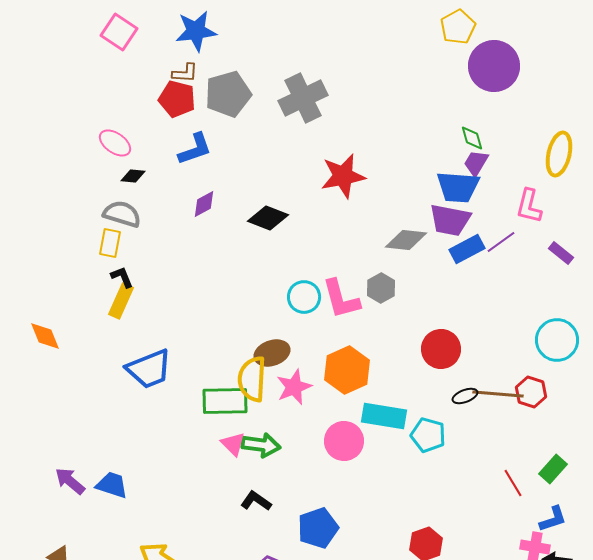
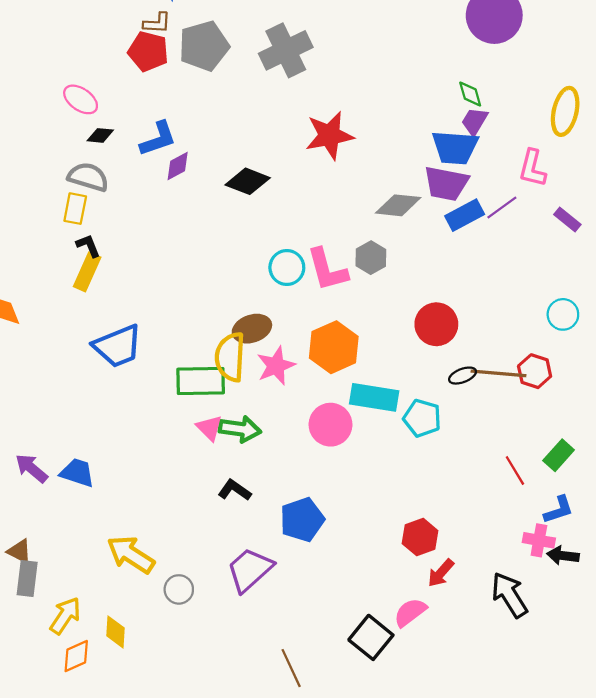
blue L-shape: (195, 149) -> (158, 139), moved
cyan circle: (557, 340) -> (563, 314), size x0.7

